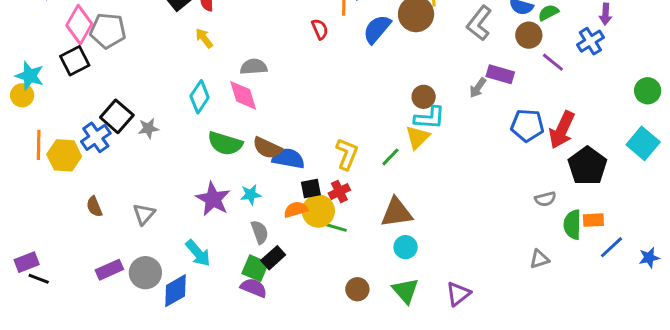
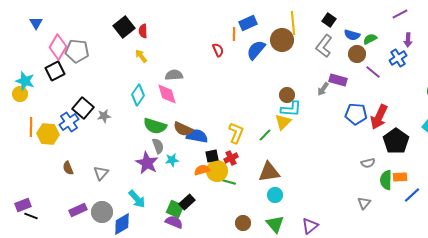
gray semicircle: (260, 232) -> (158, 146), moved
gray triangle: (539, 259) -> (364, 203), turned -32

